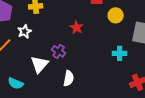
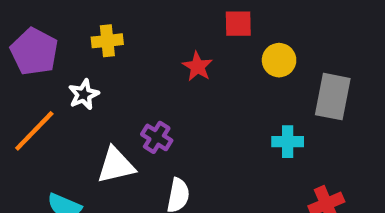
red star: (77, 27) -> (197, 67), moved
white triangle: (40, 64) -> (116, 165), turned 36

